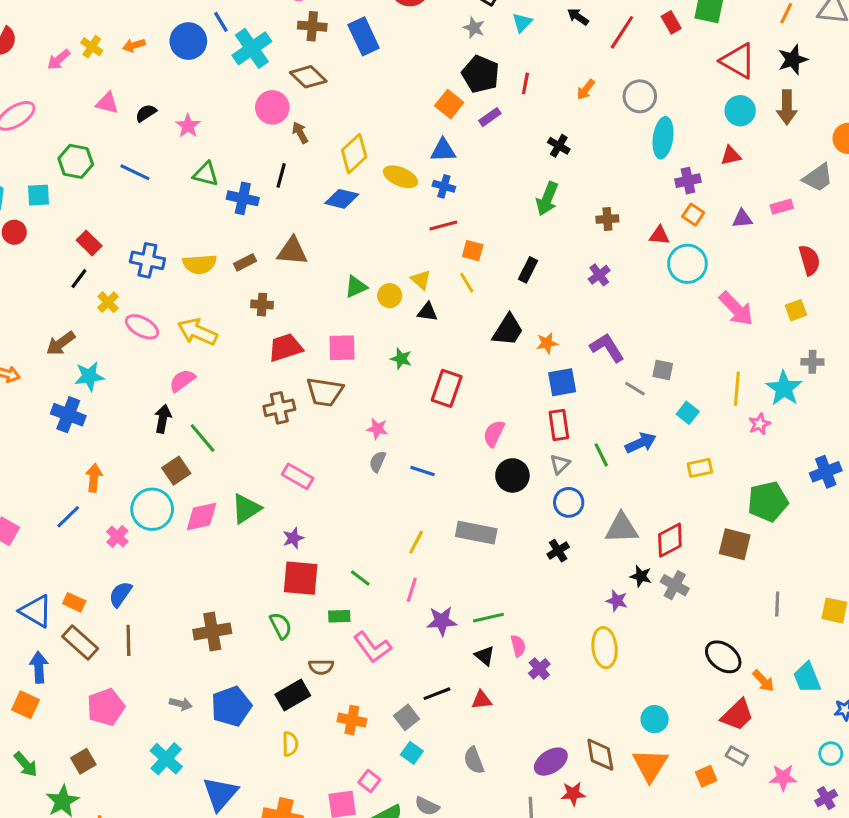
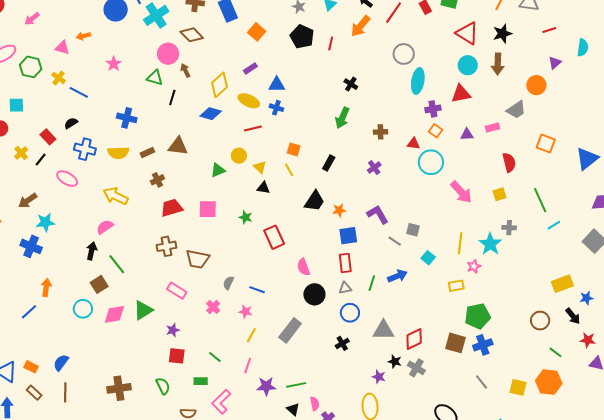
orange arrow: (134, 45) -> (83, 36), moved
yellow cross: (92, 47) -> (59, 78), moved
orange arrow: (586, 90) -> (361, 26), moved, size x1.6
orange square: (449, 104) -> (257, 32), moved
black semicircle: (146, 113) -> (71, 123), moved
purple rectangle: (490, 117) -> (250, 69), moved
red triangle: (731, 156) -> (461, 94), size x1.5
green hexagon: (76, 161) -> (31, 67), moved
green triangle: (206, 174) -> (155, 78), moved
blue cross: (243, 198) -> (127, 118), moved
red line: (443, 226) -> (253, 129), moved
yellow circle: (390, 296) -> (239, 156), moved
yellow cross: (108, 302) -> (21, 153), moved
brown cross: (262, 305) -> (157, 180), turned -32
pink ellipse: (142, 327) -> (67, 179), moved
red rectangle: (447, 388) -> (274, 237), turned -45
brown trapezoid: (325, 392) -> (198, 259), moved
pink star: (377, 429) -> (246, 312), moved
pink semicircle: (494, 434) -> (303, 267), turned -48
green line: (601, 455) -> (372, 283), turned 42
gray triangle: (560, 464) -> (345, 288), turned 32
yellow rectangle: (700, 468) -> (456, 286), moved
blue cross: (826, 472) -> (483, 345), moved
cyan circle: (152, 509) -> (83, 309), size x0.7
gray rectangle: (476, 533) -> (290, 330), turned -65
pink cross: (117, 536) -> (213, 307), moved
red square: (301, 578) -> (177, 356), size x0.7
gray line: (777, 604) -> (482, 382), turned -42
brown rectangle: (80, 642) -> (34, 393), size x0.7
pink L-shape: (372, 647) -> (221, 402), turned 80

